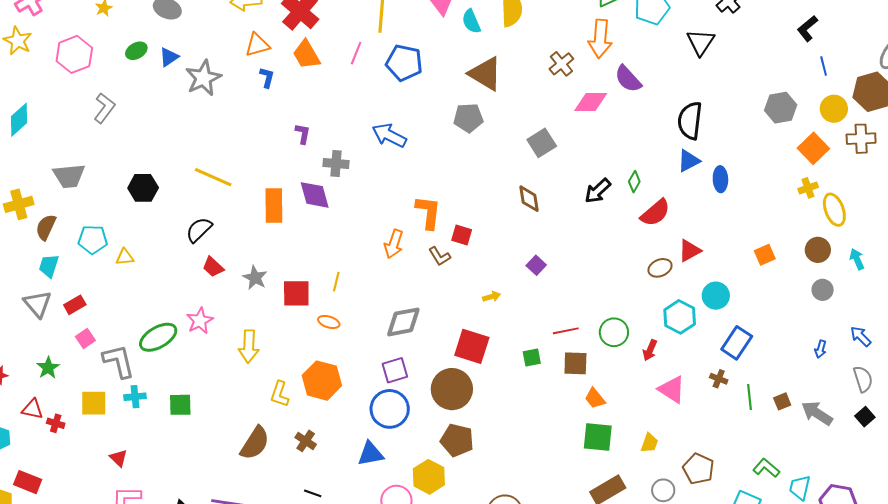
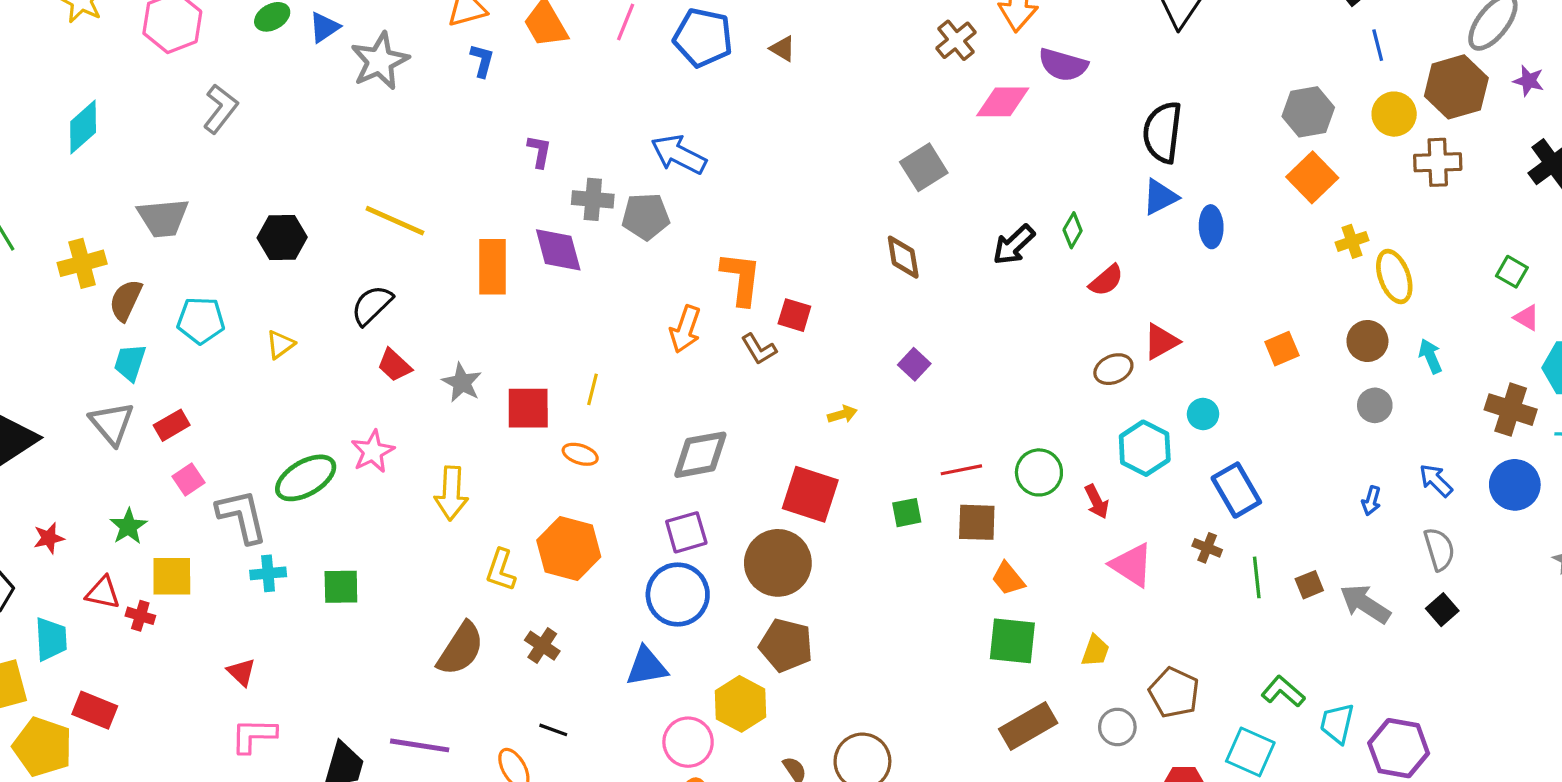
brown triangle: (485, 74) -> (783, 49), moved, size x0.5
purple semicircle: (628, 79) -> (1063, 65), turned -32
gray pentagon: (468, 118) -> (646, 216), moved
orange square: (813, 148) -> (1312, 177), moved
red semicircle: (655, 213) -> (1106, 280), size x0.7
yellow triangle: (125, 257) -> (280, 344), moved, turned -30
cyan circle: (716, 296) -> (1203, 414), size x0.7
blue rectangle: (737, 343) -> (1236, 490), turned -64
red arrow: (650, 350) -> (1097, 502), turned -50
yellow square: (94, 403) -> (172, 576), moved

